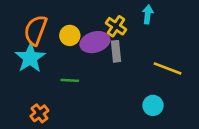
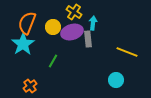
cyan arrow: (148, 14) -> (93, 23), moved
yellow cross: (116, 26) -> (74, 12), moved
green line: (70, 80) -> (53, 61), turned -64

